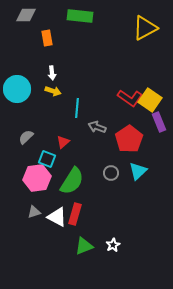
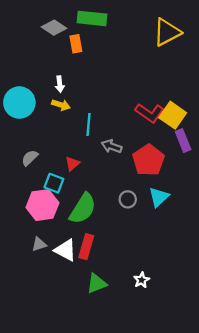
gray diamond: (26, 15) -> (54, 28), moved, turned 35
orange rectangle: (47, 38) -> (76, 44), moved
white star: (113, 245) -> (142, 280), moved

